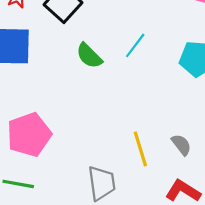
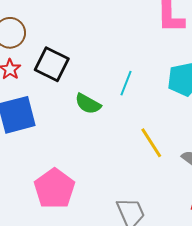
yellow line: (140, 149) -> (151, 143), moved

